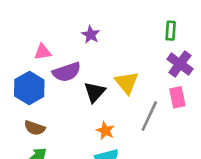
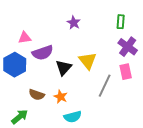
purple star: (91, 35) -> (74, 23), moved
brown semicircle: (35, 128) -> (37, 95), moved
orange star: (105, 131) -> (61, 97), moved

